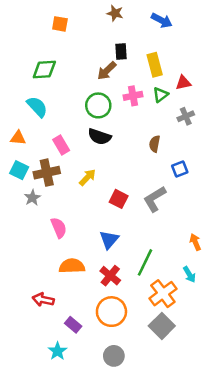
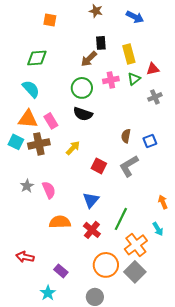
orange triangle: (18, 138) -> (28, 119), moved, size x1.5
brown semicircle: (155, 144) -> (126, 136), moved
gray star: (32, 198) -> (27, 186), moved
red arrow: (43, 300) -> (25, 257), moved
orange circle: (111, 312) -> (106, 265), moved

